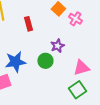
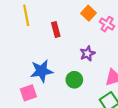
green circle: (45, 61) -> (74, 80), moved

